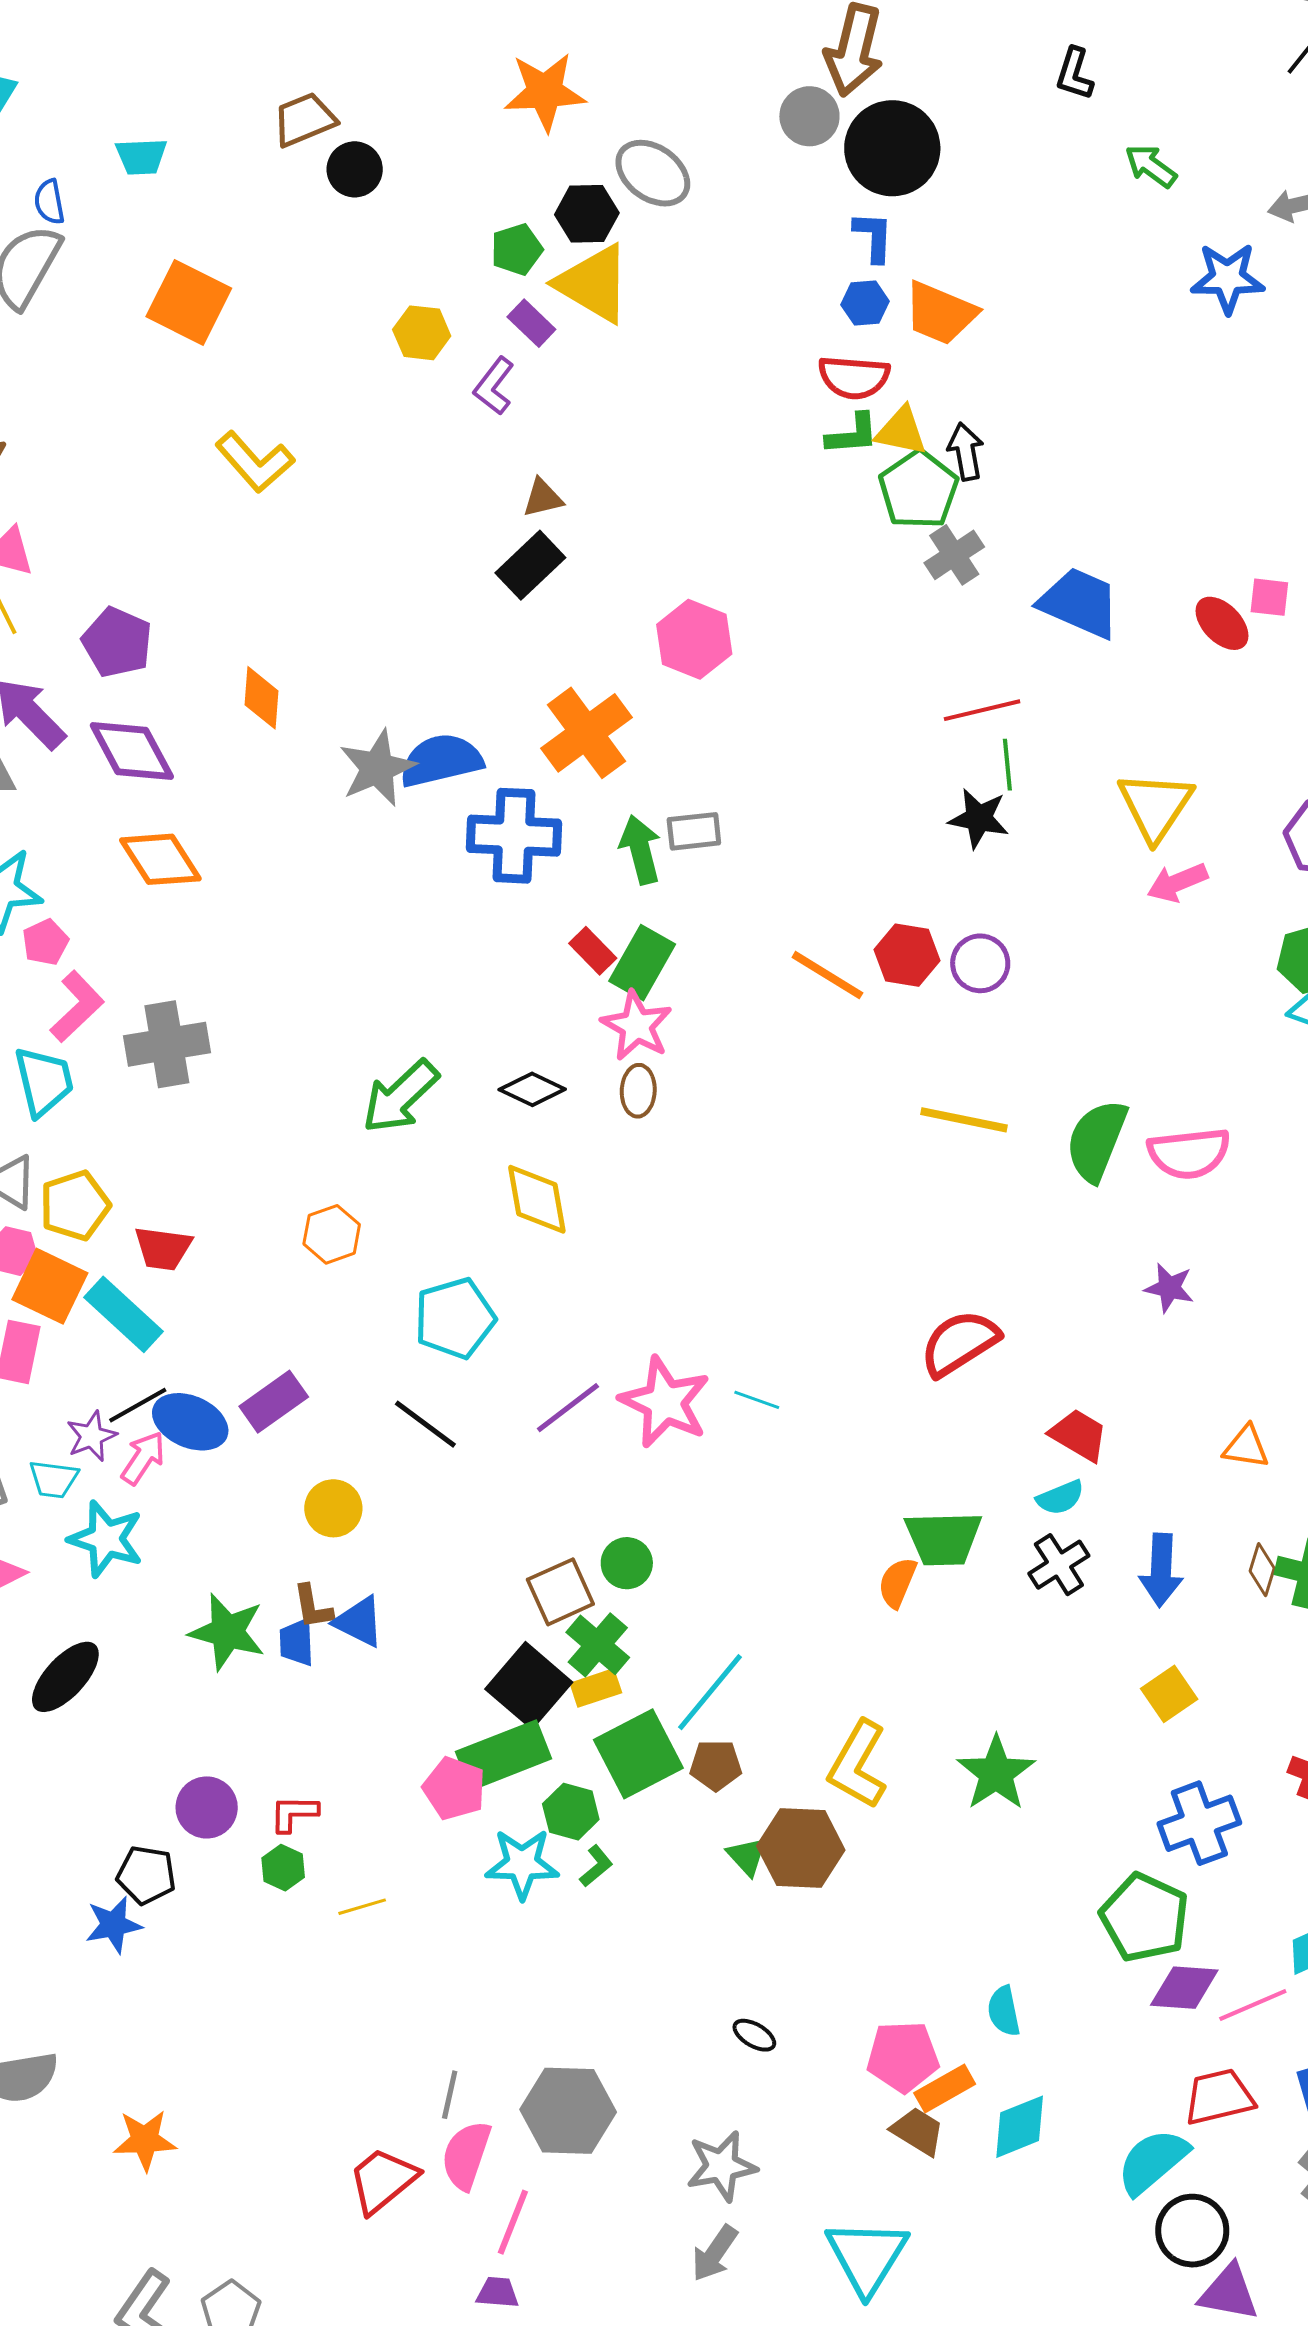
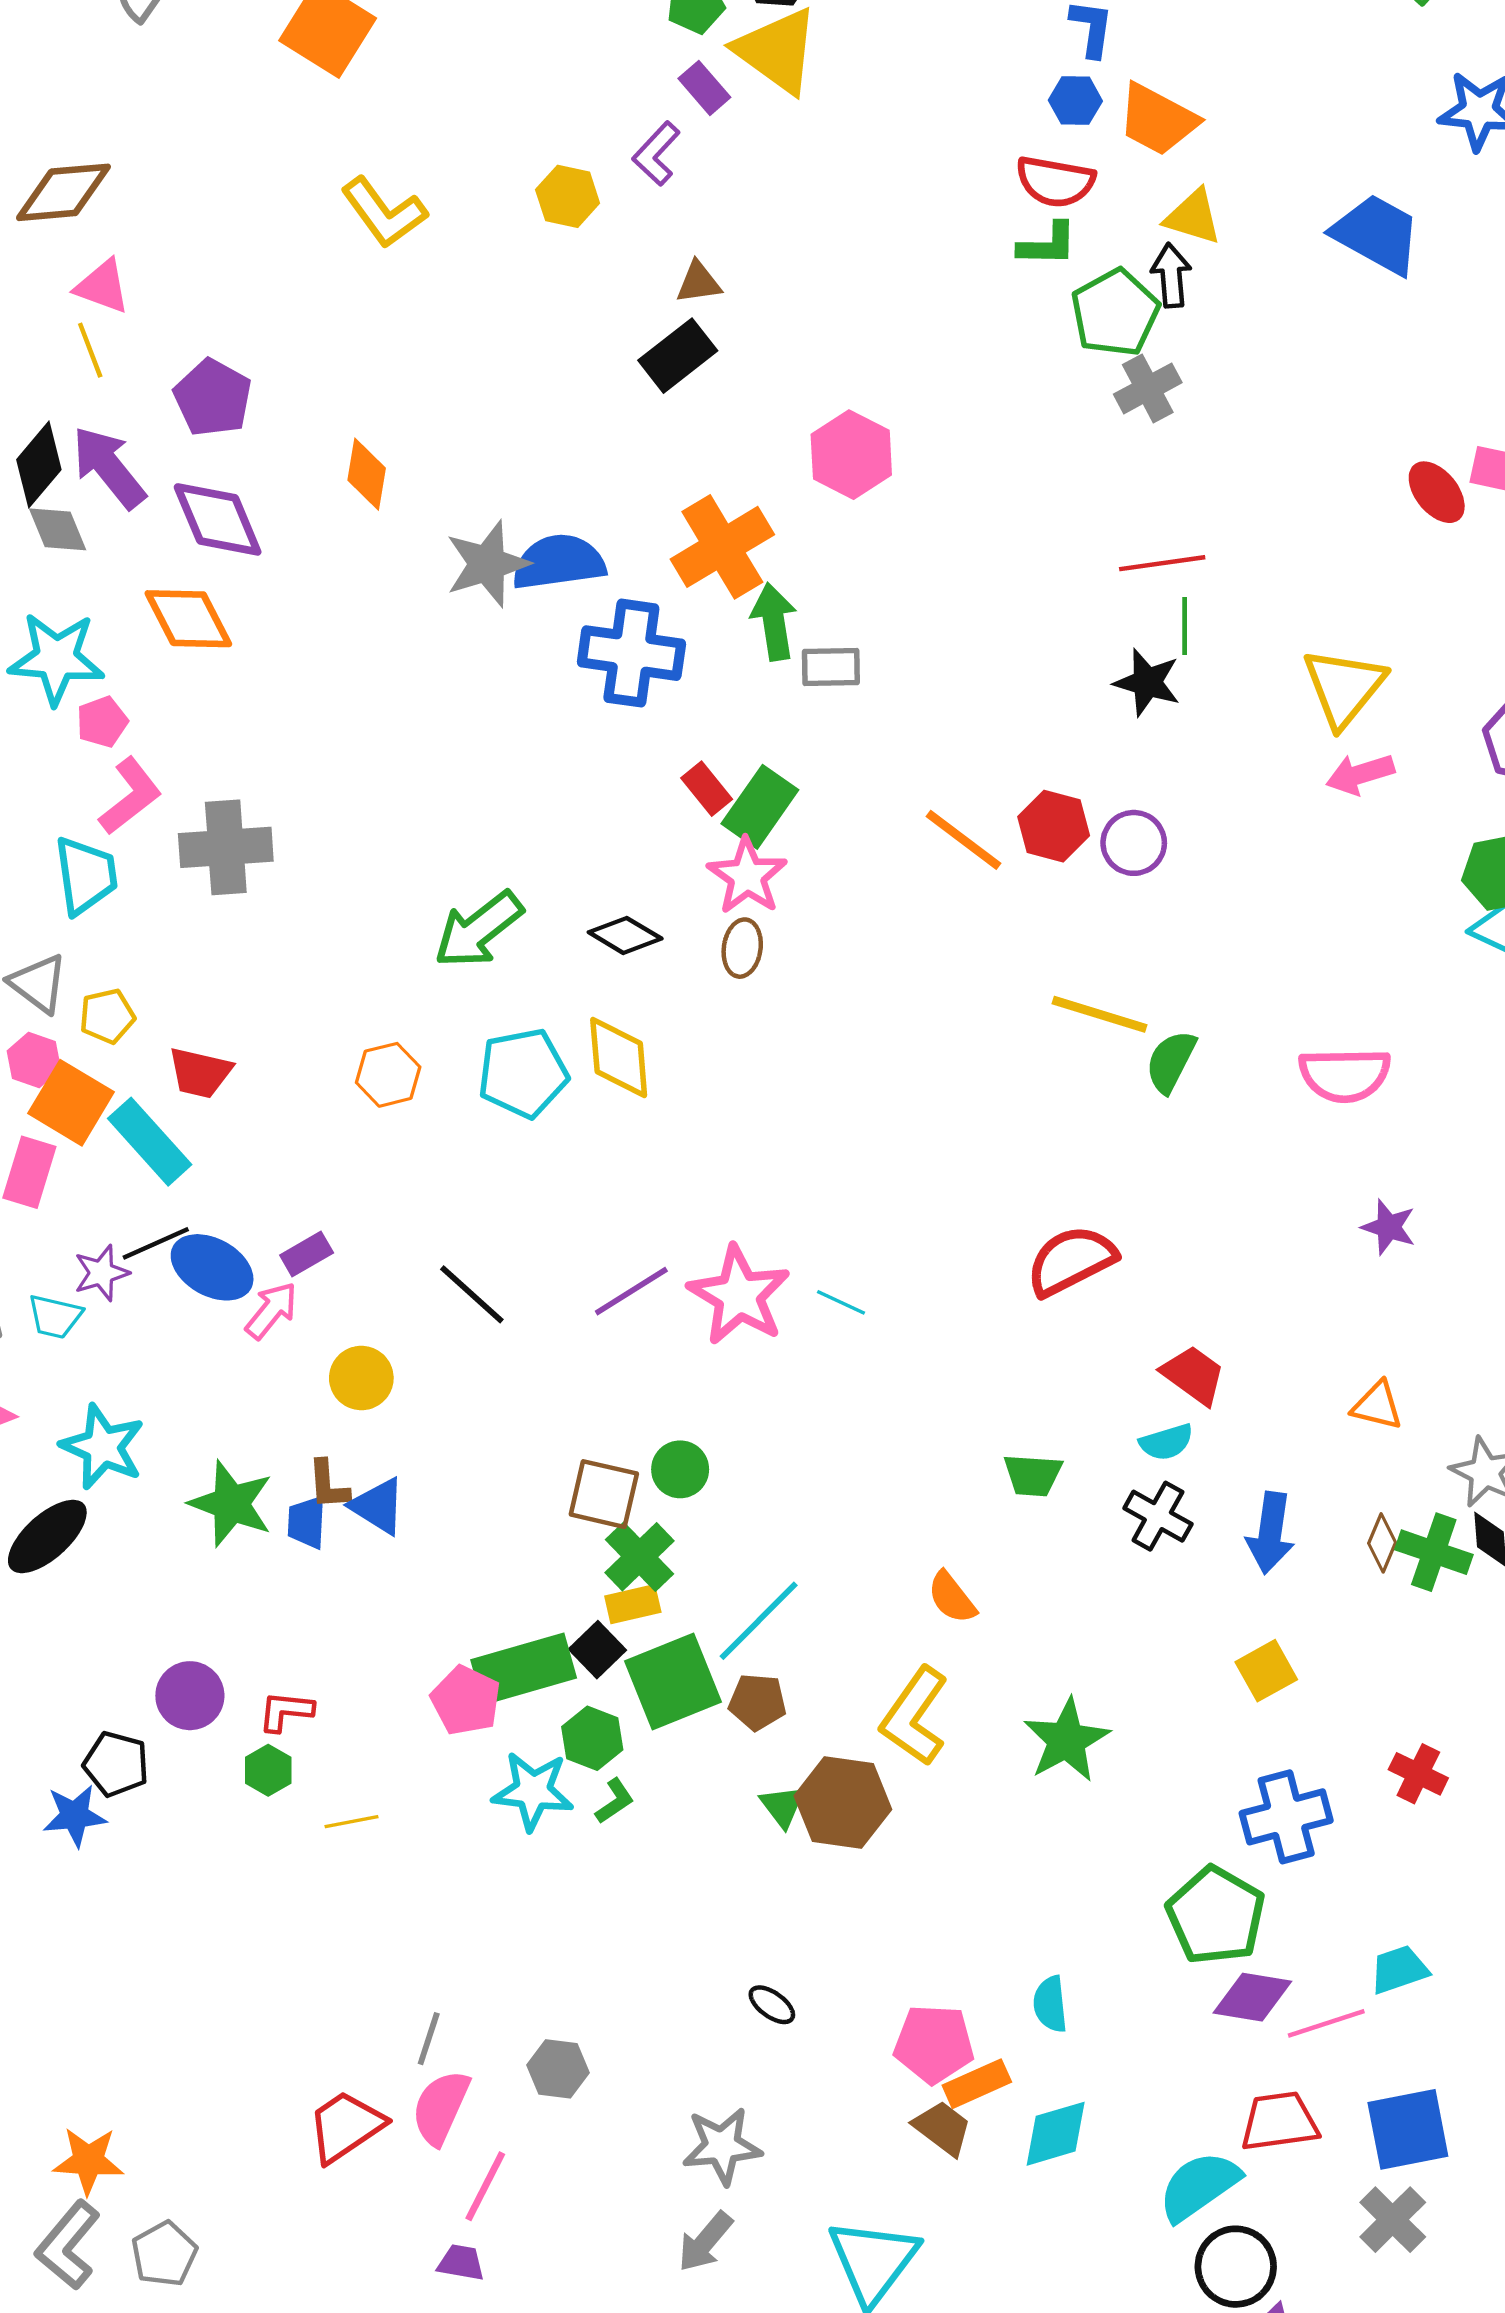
yellow hexagon: (422, 333) -> (568, 196), moved
yellow triangle: (901, 431) -> (1193, 217), moved
blue trapezoid: (1079, 603) -> (1377, 234), moved
green arrow: (640, 850) -> (774, 622), moved
orange diamond: (160, 859) -> (188, 619), moved
green semicircle: (1097, 1141) -> (1171, 1062), moved, size x0.7
yellow pentagon: (75, 1206) -> (107, 1016), size x0.7
purple star: (1169, 1288) -> (1389, 1227), moved
cyan pentagon: (455, 1318) -> (523, 1073), moved
purple rectangle: (274, 1402) -> (307, 1254), size x0.7
pink arrow: (143, 1458) -> (271, 1310), moved
green trapezoid: (943, 1538) -> (1033, 1475), size x0.7
cyan star: (106, 1539) -> (103, 1447), moved
black cross: (1059, 1565) -> (1158, 1516), turned -34
orange semicircle: (897, 1583) -> (952, 1597), moved, turned -66
brown square: (560, 1592) -> (604, 1494), turned 32
black square: (529, 1686) -> (597, 1650), moved, size x0.6
gray hexagon: (568, 2111) -> (558, 2069), size x0.6
orange star: (145, 2140) -> (88, 2161), moved

